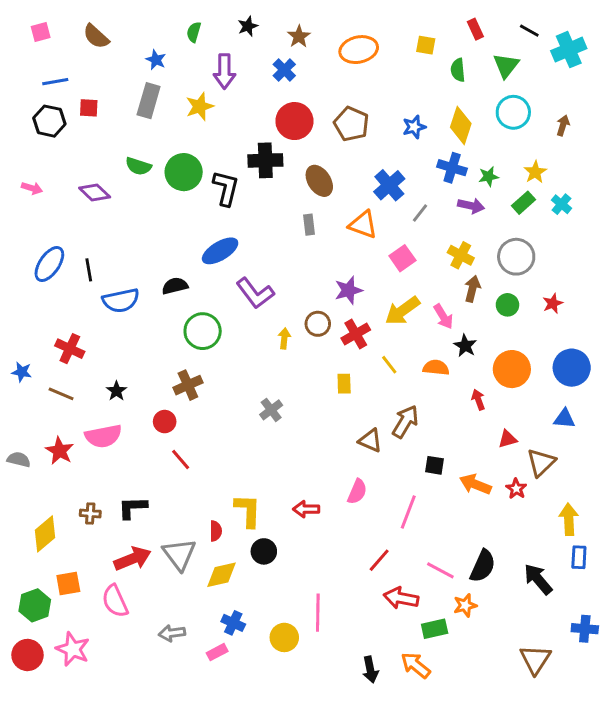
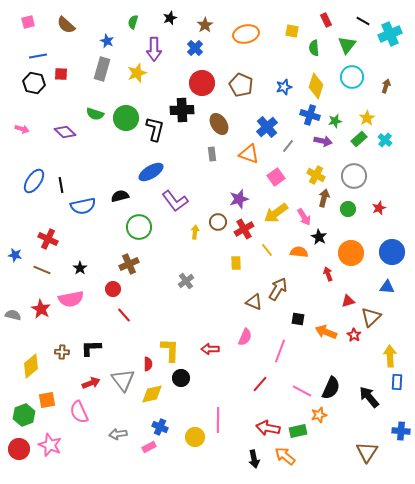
red arrow: (133, 559) -> (91, 383), size x0.7
red arrow: (401, 598) -> (268, 428), moved

